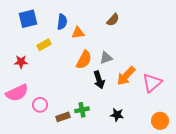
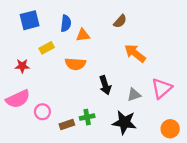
gray triangle: (106, 58) -> (134, 95), moved
orange semicircle: (84, 60) -> (75, 64), moved, turned 66
orange arrow: (126, 76) -> (135, 53), moved, turned 85
black star: (117, 115) -> (124, 122), size x1.6

